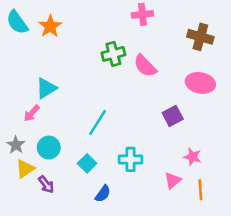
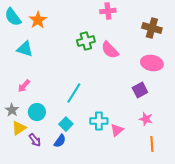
cyan triangle: (46, 88) -> (25, 49), moved, turned 48
purple square: (173, 116) -> (140, 90), moved
pink triangle: (173, 181) -> (117, 130), moved
blue semicircle: (103, 194) -> (60, 141), moved

